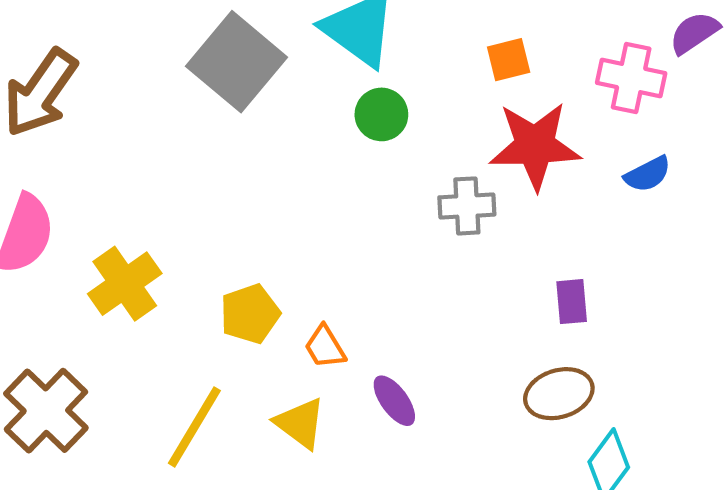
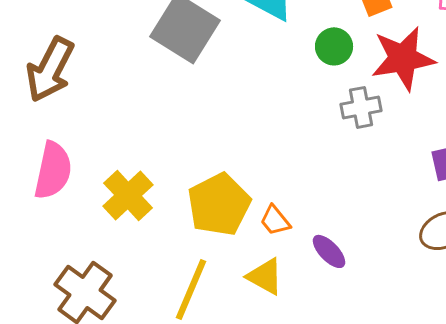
green circle: (381, 114) -> (334, 46), moved
yellow pentagon: (250, 314) -> (219, 204), size x1.5

